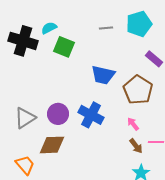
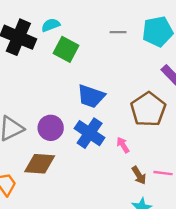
blue trapezoid: (103, 75) -> (91, 96), moved
pink arrow: (133, 124) -> (123, 145), moved

